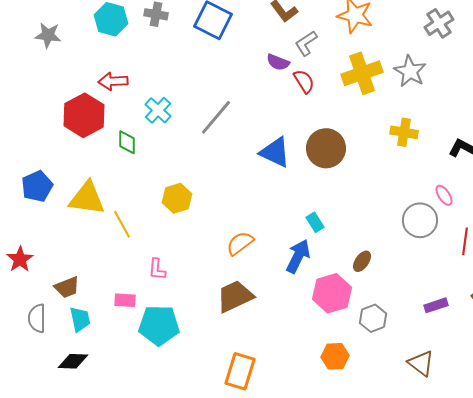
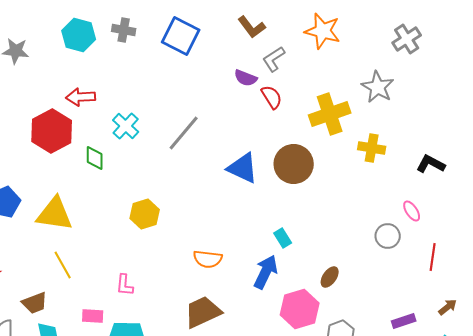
yellow cross: (362, 73) -> (330, 114), moved
gray circle: (420, 220) -> (388, 236), size x0.7
yellow line: (122, 224) -> (63, 265), moved
orange semicircle: (240, 243) -> (208, 259), turned -136

